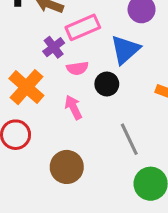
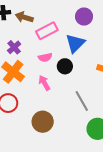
purple cross: (54, 47) -> (14, 47), moved

